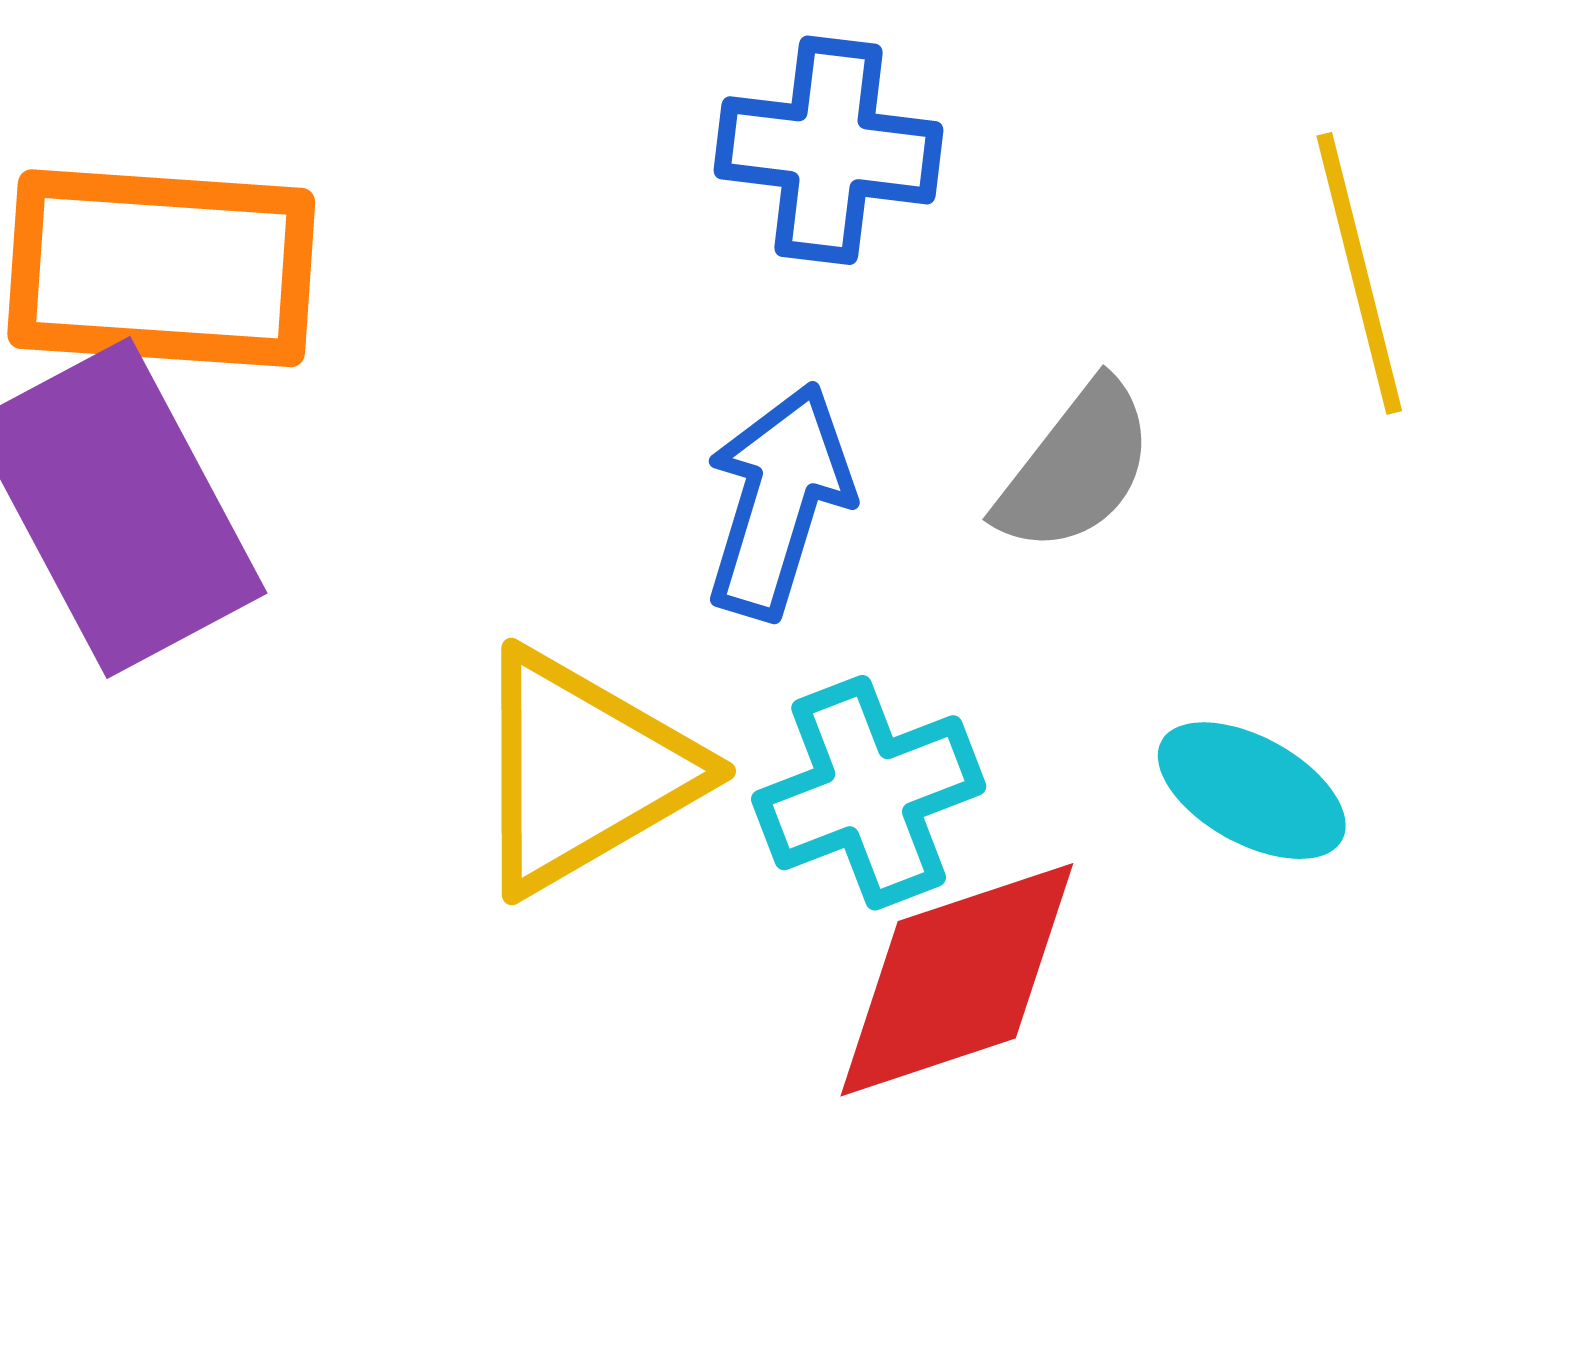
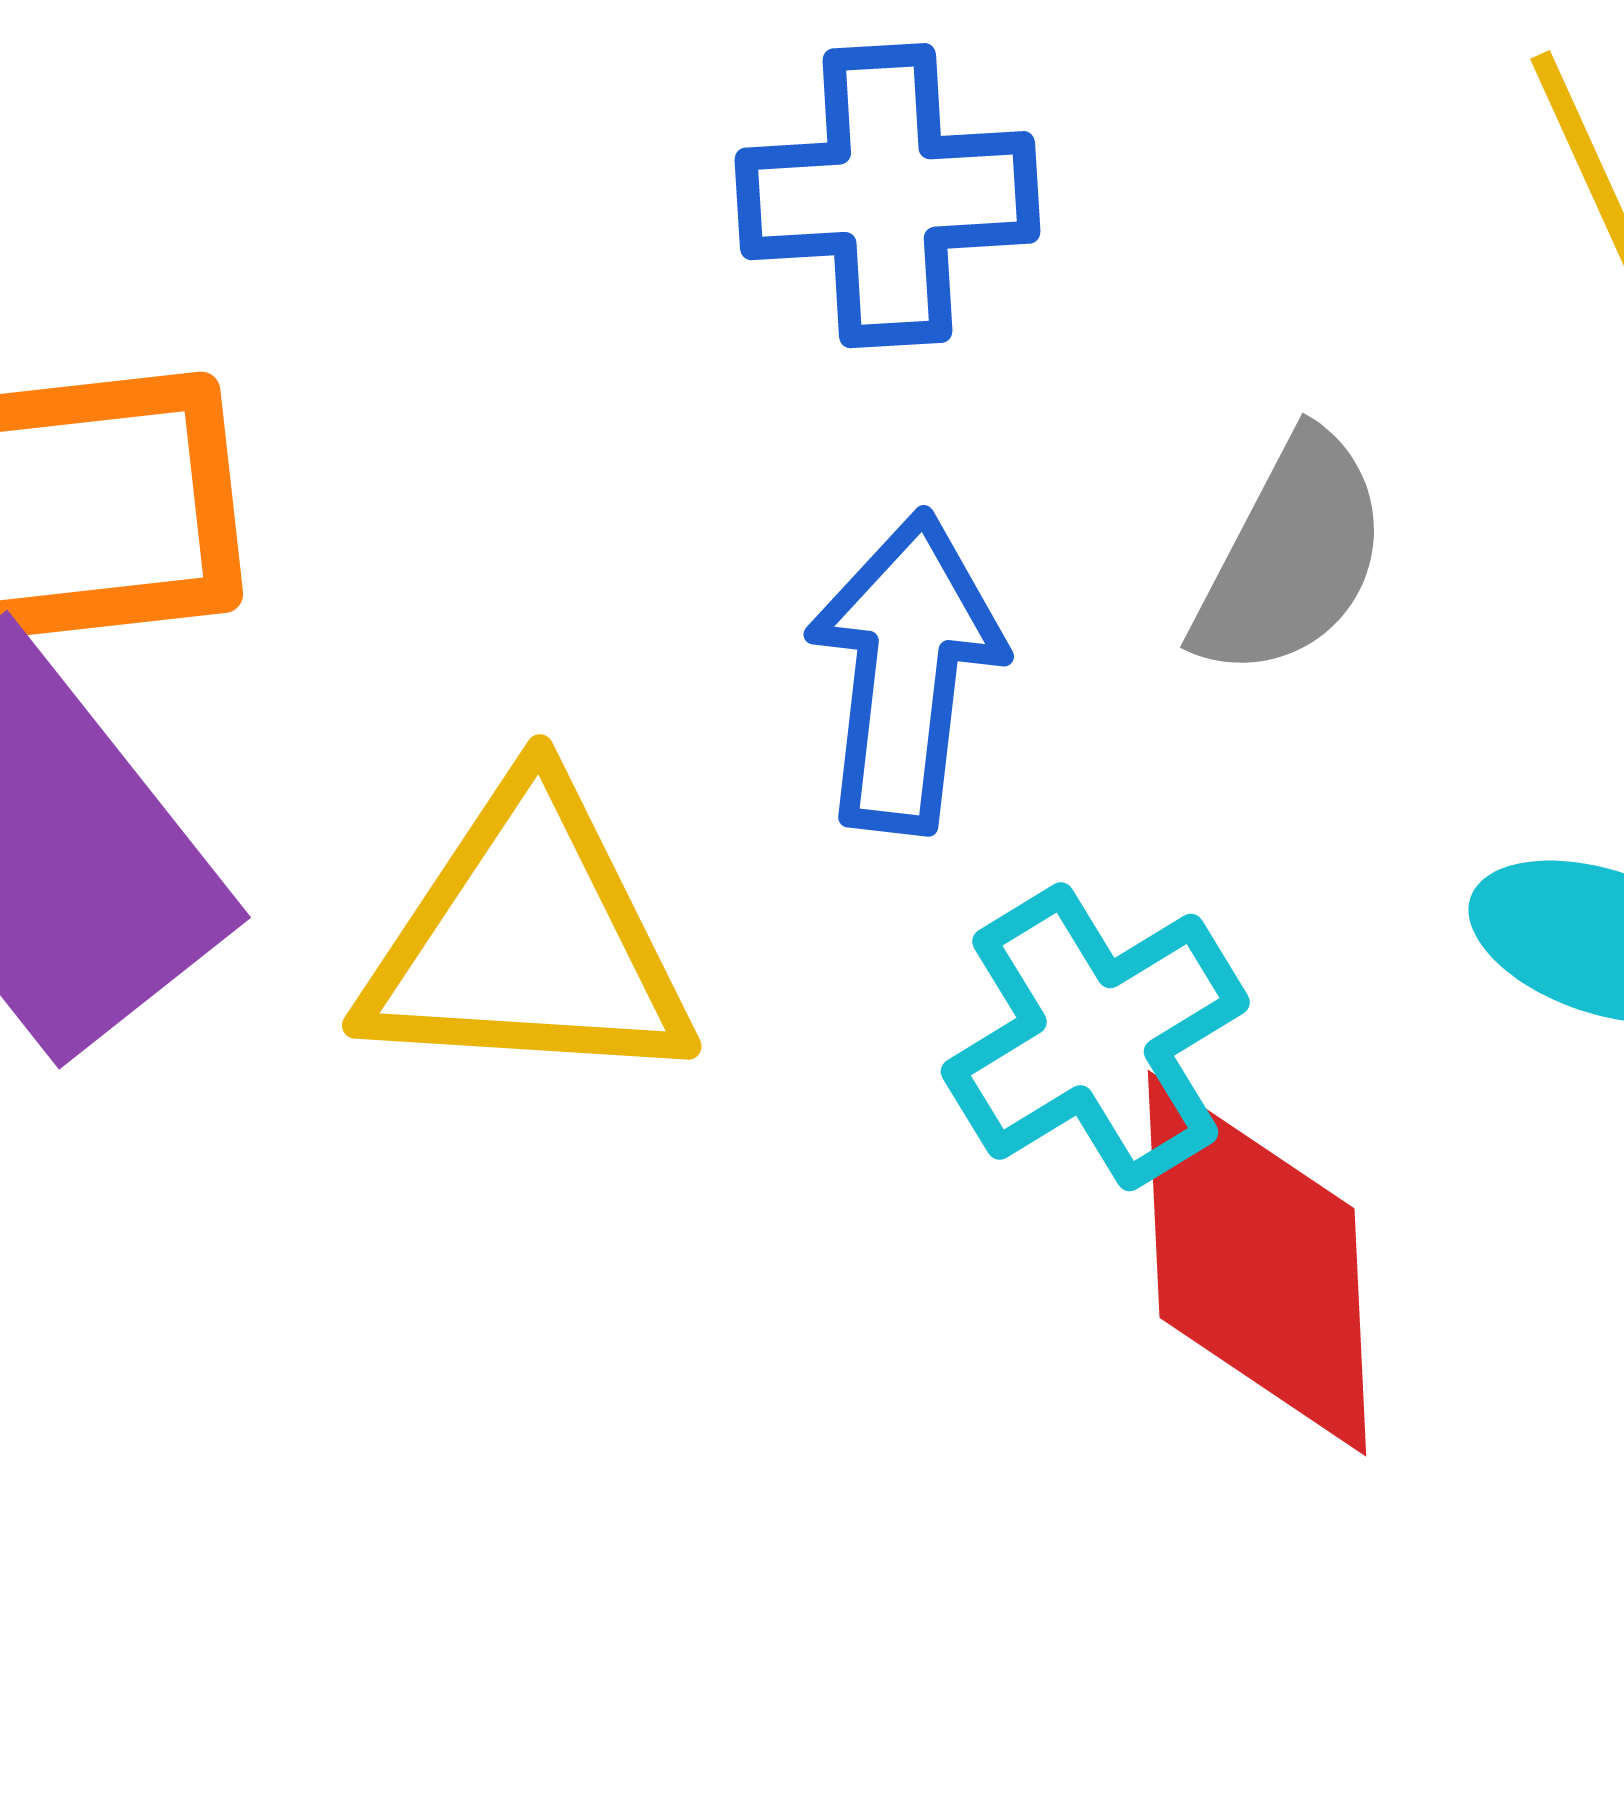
yellow triangle: (583, 771) -> (528, 940), moved, turned 44
red diamond: (957, 980) -> (1257, 1263), turned -64

